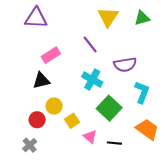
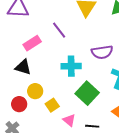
purple line: (90, 45) -> (59, 30), moved
cyan cross: (92, 79) -> (71, 66), turned -30
black triangle: (41, 81) -> (23, 67), turned 30

